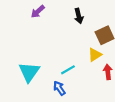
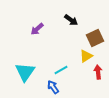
purple arrow: (38, 12) -> (37, 29), moved
black arrow: (79, 16) -> (71, 20), turned -40

